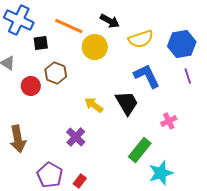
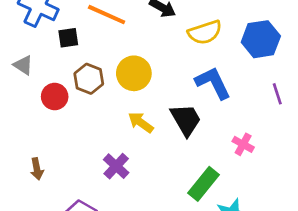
yellow circle: (95, 47) -> (134, 73), moved
purple line: (188, 76) -> (277, 94), moved
pink cross: (169, 121) -> (243, 144), turned -35
brown arrow: (18, 139) -> (37, 169), size x0.6

